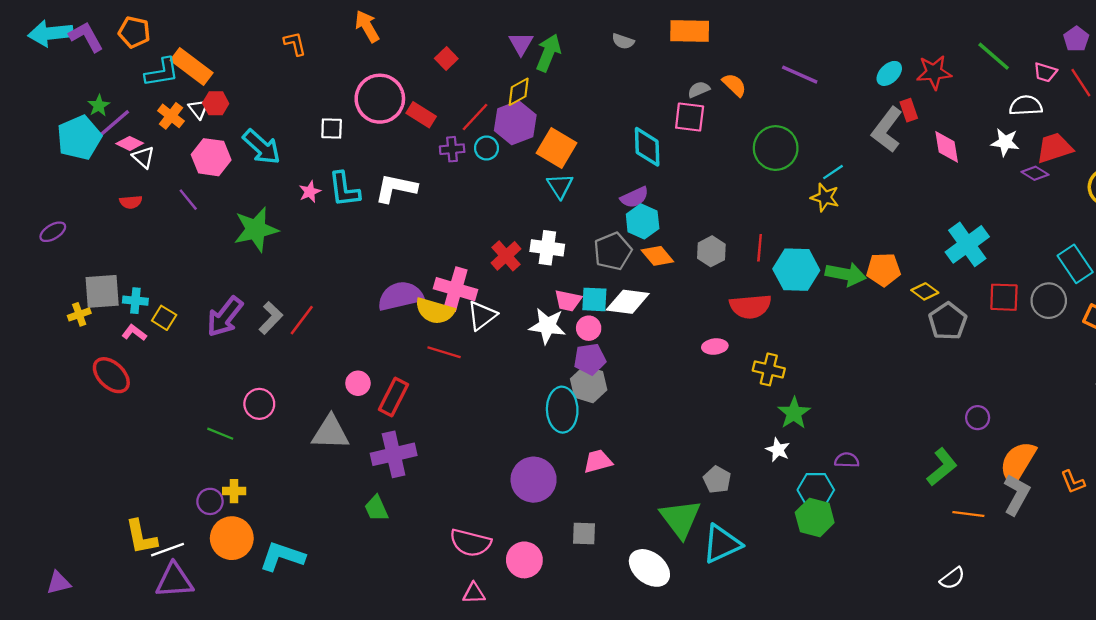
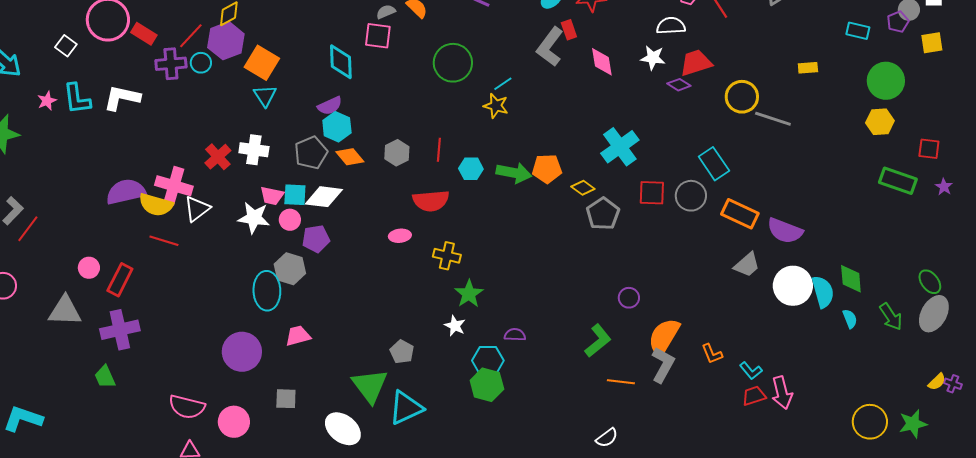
white square: (332, 129) -> (66, 46), turned 35
purple cross: (452, 149) -> (171, 64), size x1.4
cyan hexagon: (796, 270) -> (471, 169), size x0.6
red line: (302, 320) -> (28, 229), moved
purple pentagon: (590, 359) -> (316, 239), moved

